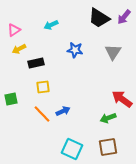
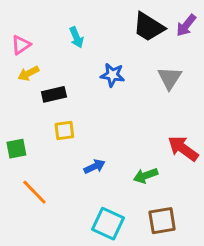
cyan arrow: (51, 25) -> (76, 37), turned -88
orange line: (42, 114) -> (34, 192), moved
green arrow: (108, 118) -> (146, 176), moved

